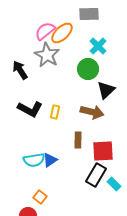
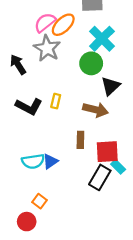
cyan cross: (98, 46) -> (102, 39), size x1.4
yellow rectangle: (55, 112) -> (56, 101), moved
cyan rectangle: (114, 184) -> (118, 167), moved

